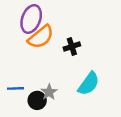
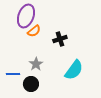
orange semicircle: (41, 37) -> (34, 31), size x0.6
gray star: (49, 92) -> (36, 64), moved

